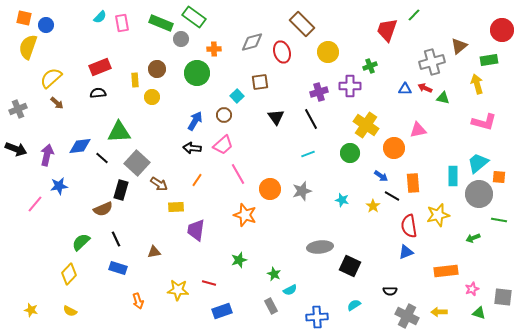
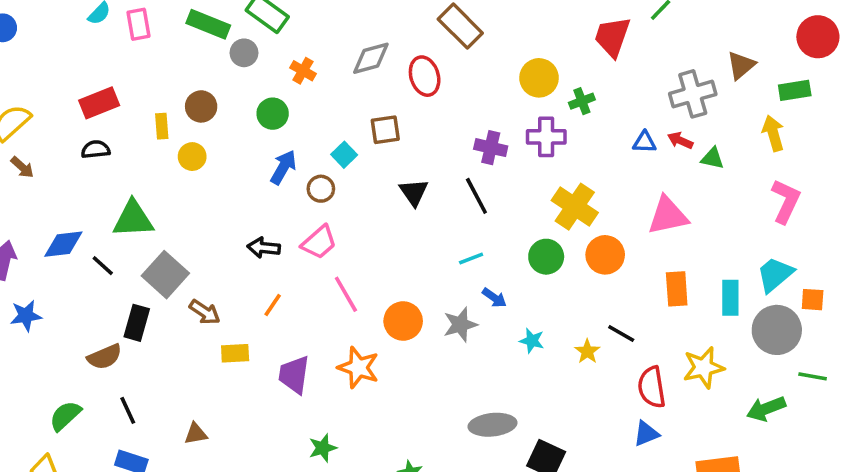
orange cross: (214, 49) -> (303, 71), turned 32
yellow circle: (328, 52) -> (539, 78), moved
green circle: (197, 73) -> (273, 114), size x0.7
purple cross: (319, 92) -> (491, 148), turned 30
blue arrow: (195, 121) -> (283, 167), moved
pink L-shape: (484, 122) -> (786, 201), turned -80
pink triangle: (418, 130) -> (668, 216), size x1.4
orange circle: (394, 148) -> (605, 255), moved
blue arrow: (381, 176) -> (494, 298), moved
orange rectangle: (413, 183) -> (677, 289), moved
purple trapezoid: (196, 230) -> (294, 375), moved
green arrow: (473, 238) -> (766, 409), size x1.5
green star: (239, 260) -> (323, 448), moved

